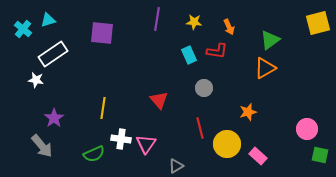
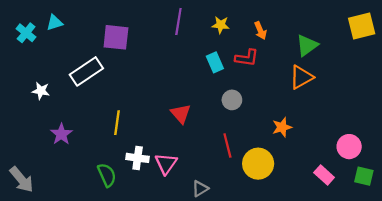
white rectangle: (53, 54) -> (86, 71), moved
gray arrow: (42, 146) -> (22, 180), moved
green semicircle: (94, 154) -> (107, 175), turned -90
pink rectangle: (258, 156) -> (324, 175), moved

